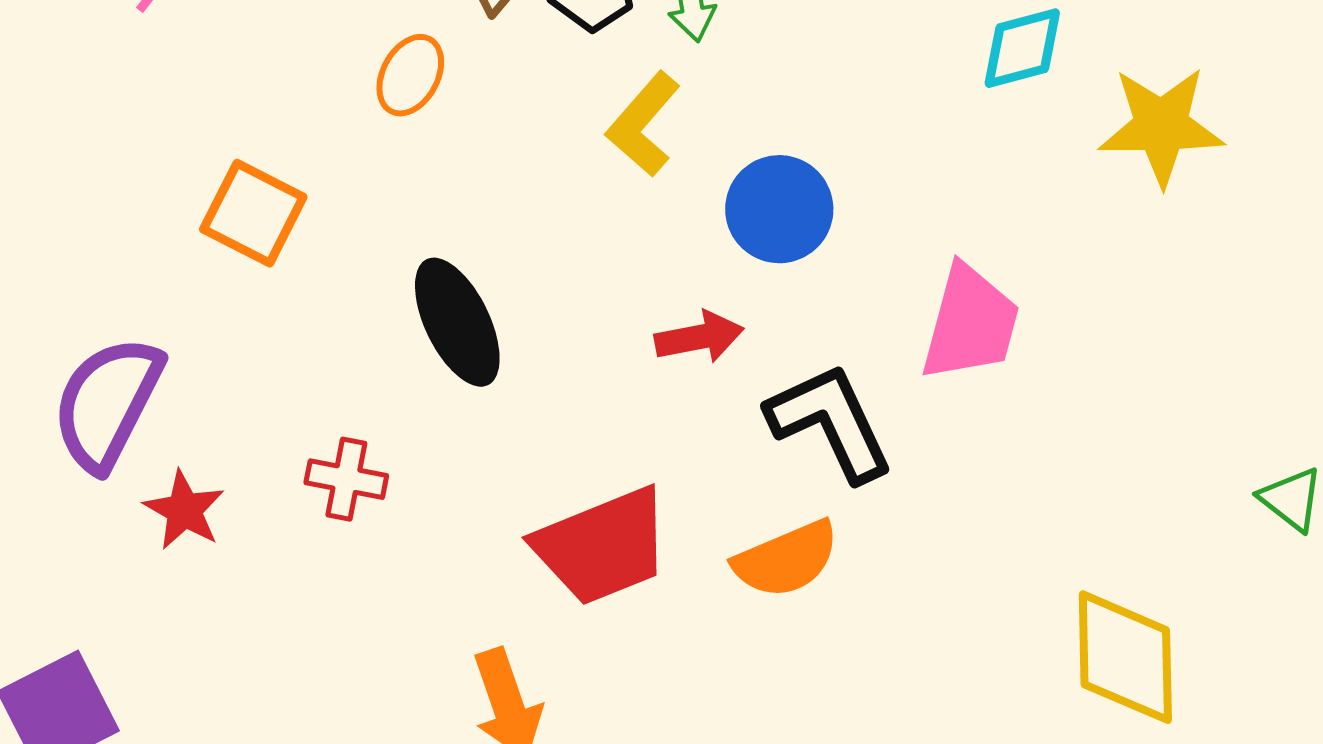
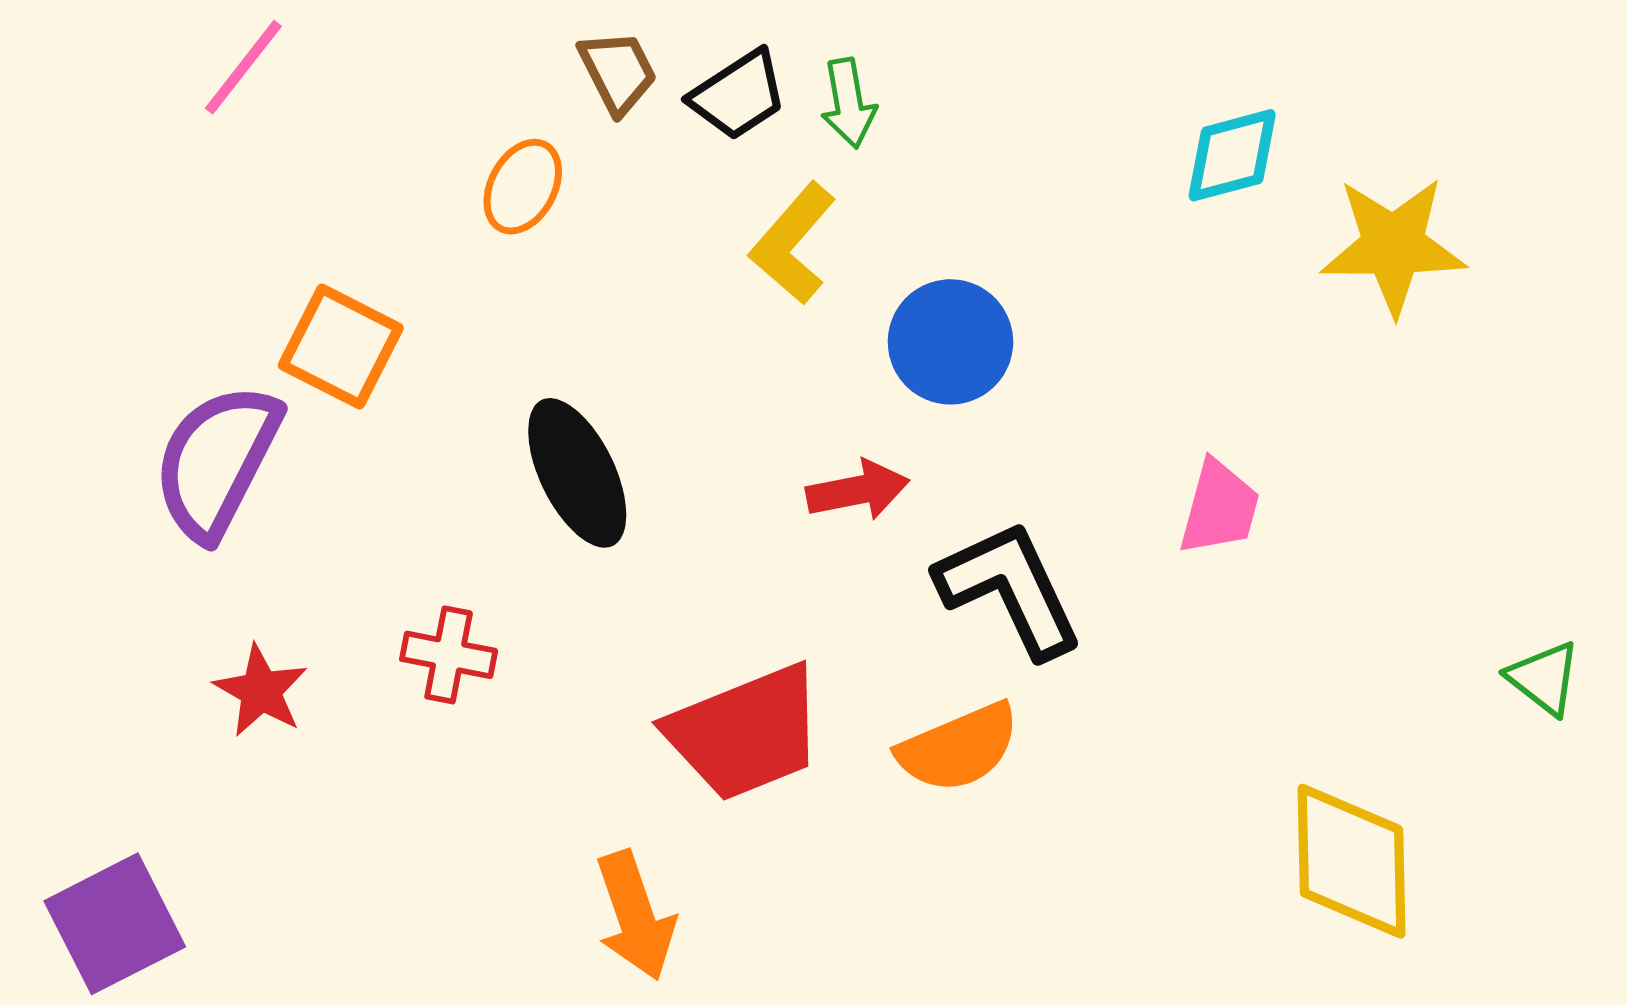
pink trapezoid: (970, 323) -> (1219, 508), moved, size x0.7
purple semicircle: (107, 403) -> (217, 461), moved

